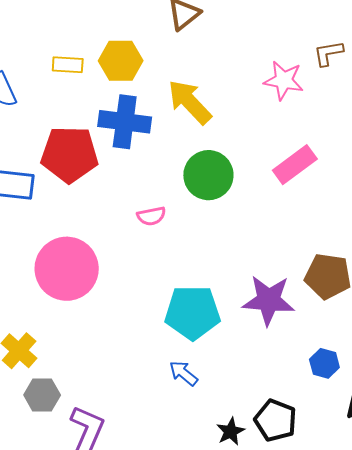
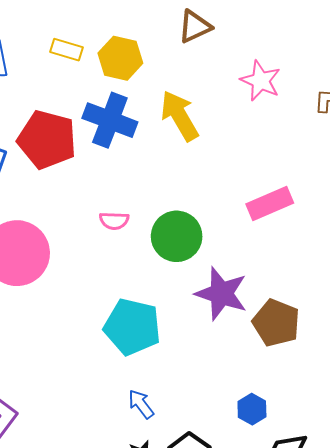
pink star: (284, 80) -> (261, 81), moved
green circle: (208, 175) -> (177, 236), moved
purple star: (269, 300) -> (221, 294), moved
blue arrow: (183, 373) -> (141, 404), moved

